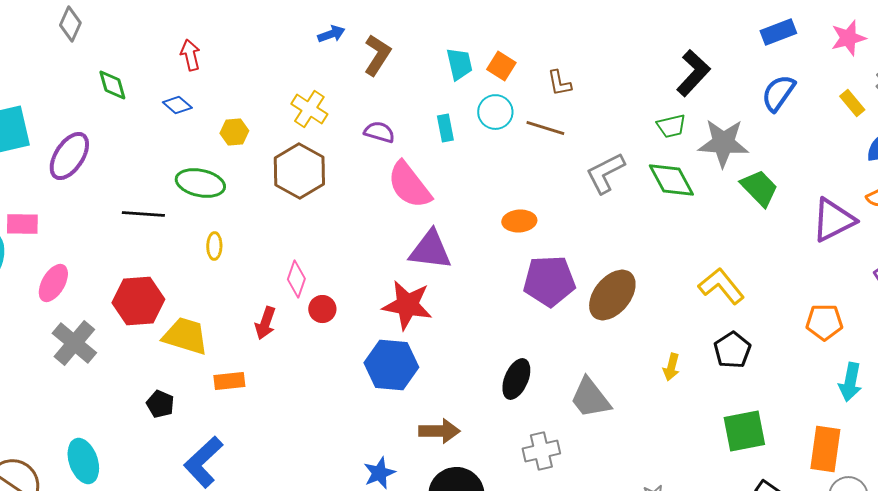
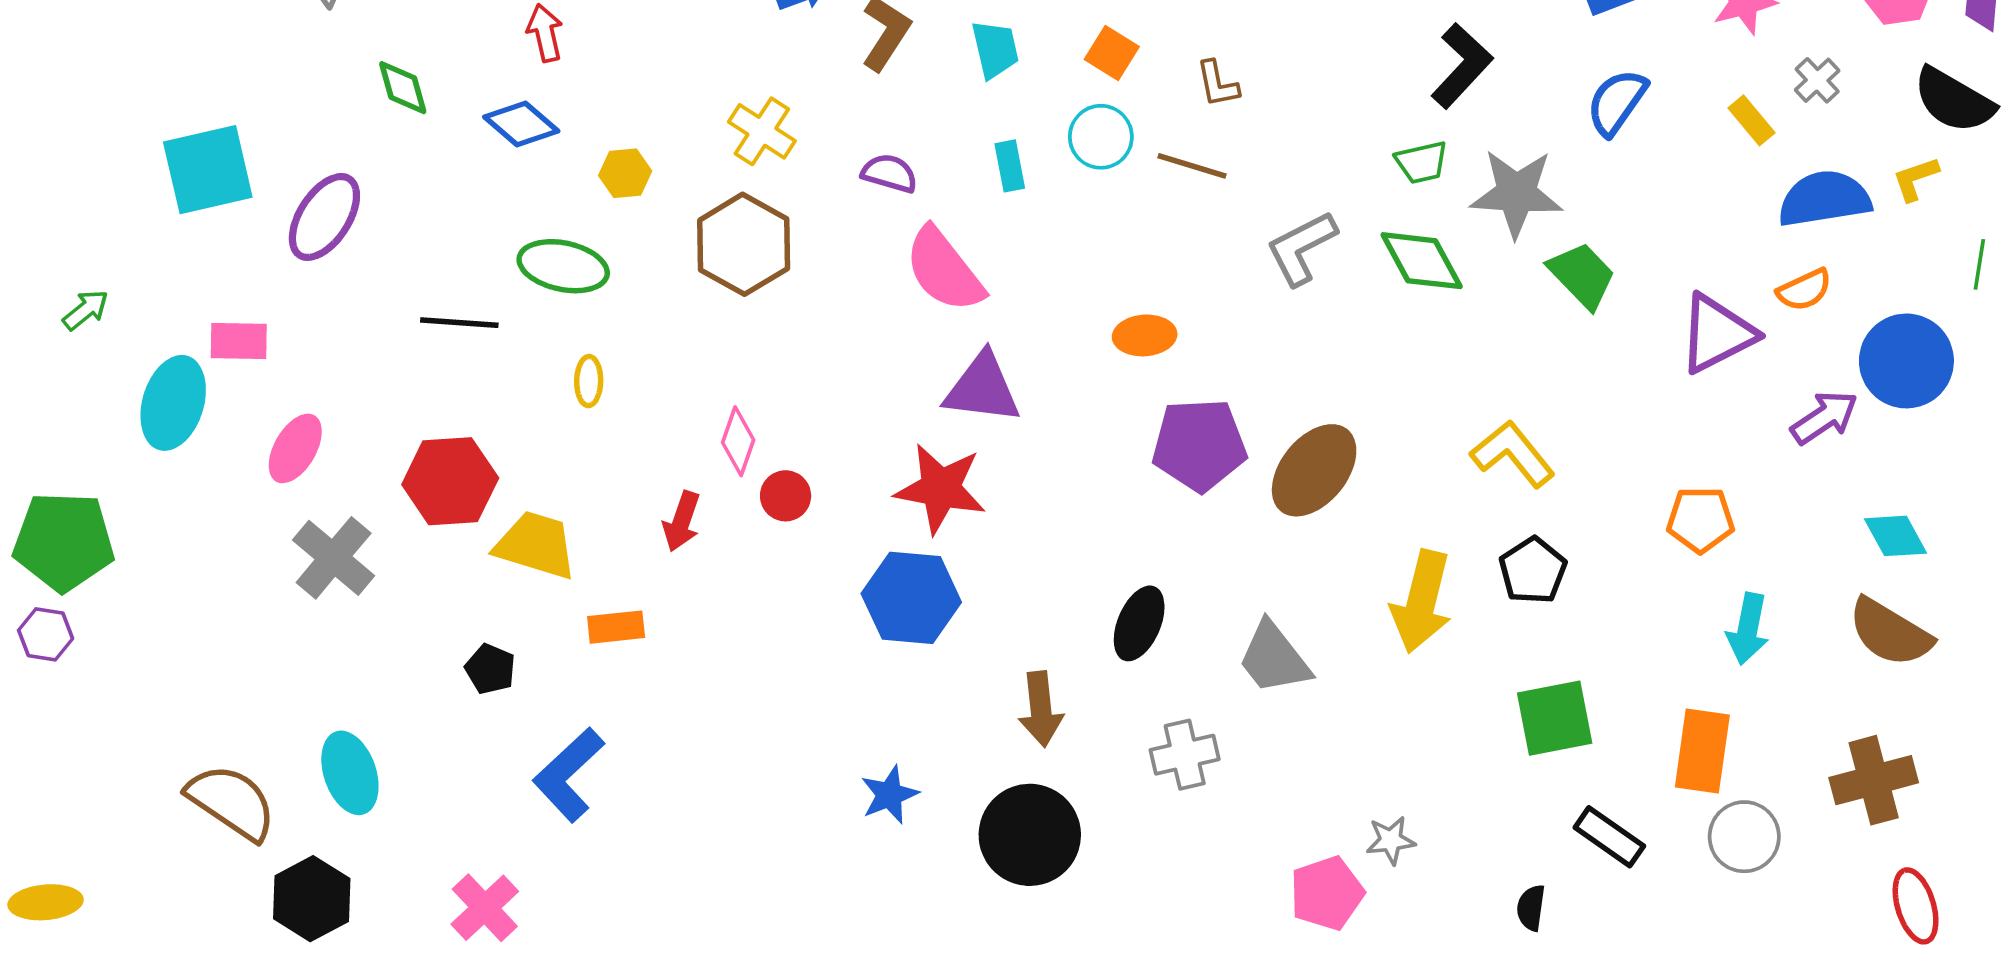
cyan trapezoid: (459, 64) -> (995, 49), moved
blue diamond: (177, 105) -> (521, 124), size x1.4
yellow arrow: (671, 367) -> (1422, 602), size x2.0
brown arrow: (439, 431) -> (1041, 709), moved, turned 84

